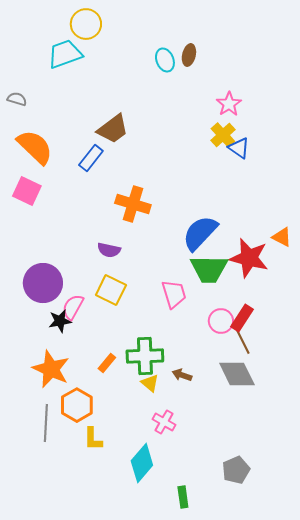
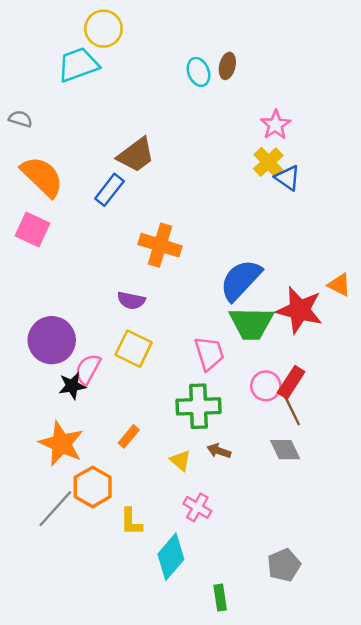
green cross: (145, 356) -> (198, 406), moved
gray diamond: (237, 374) -> (285, 450), size x0.7
gray line: (46, 423) -> (55, 509), turned 39
yellow L-shape: (93, 439) -> (131, 522), moved

